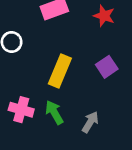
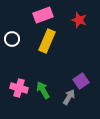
purple square: (107, 67) -> (81, 81), moved
yellow rectangle: (60, 71) -> (47, 41), moved

